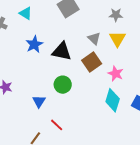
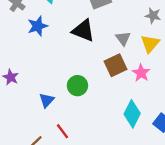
blue star: (34, 44) -> (38, 26), moved
black triangle: (62, 51) -> (83, 31), moved
pink star: (116, 74) -> (141, 73), moved

